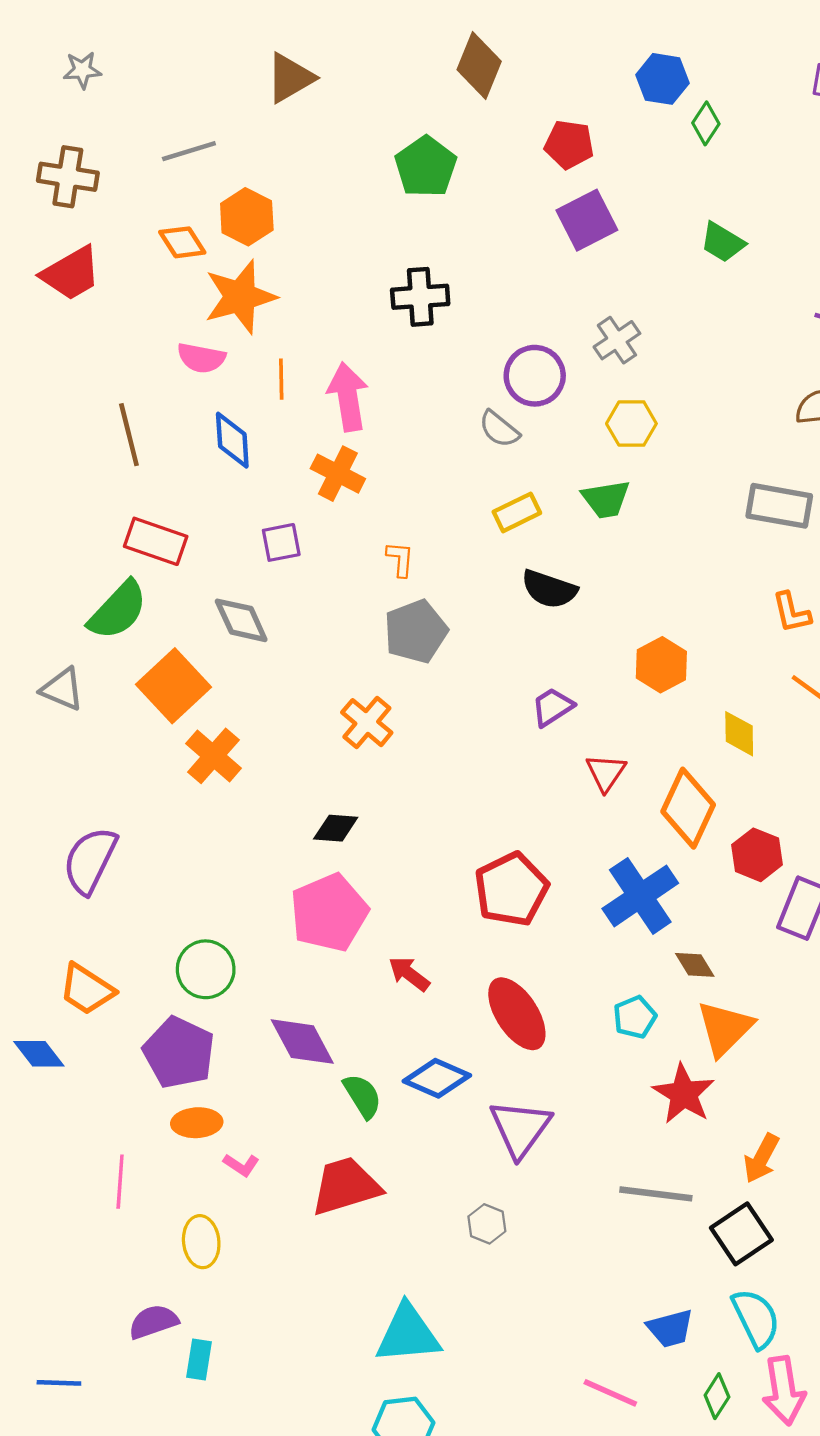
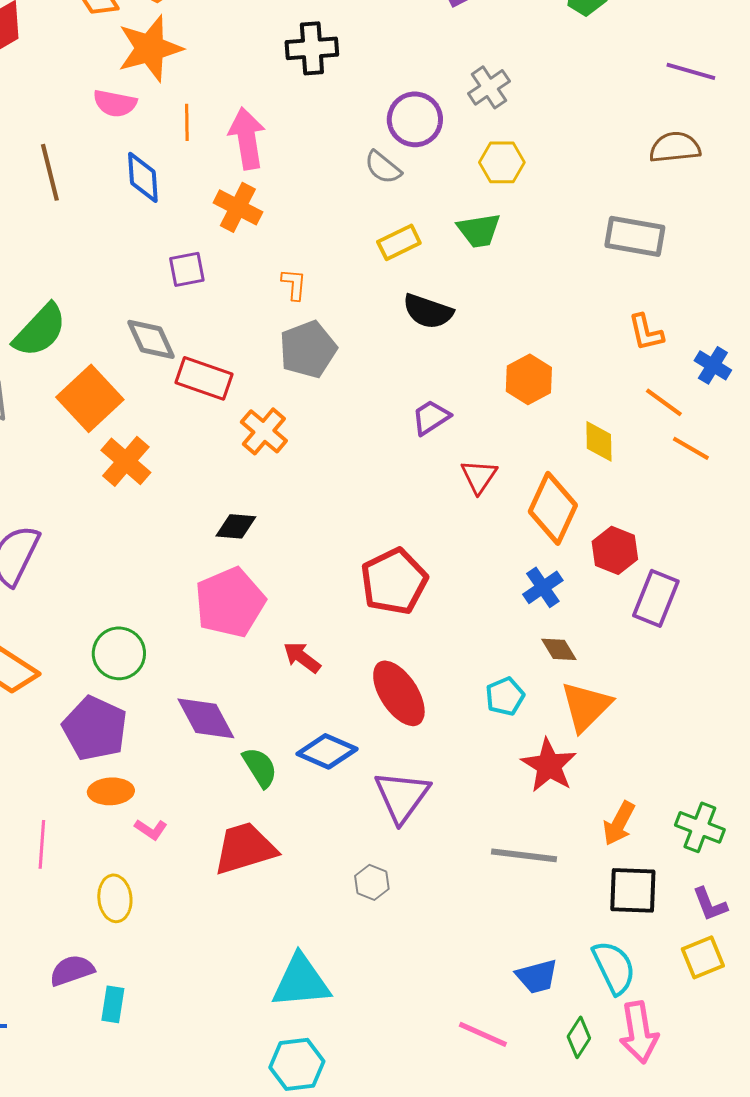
red rectangle: (156, 541) -> (204, 378), moved
blue cross: (640, 896) -> (543, 587), moved, size x0.6
black square: (741, 1234) -> (633, 890), moved, turned 36

